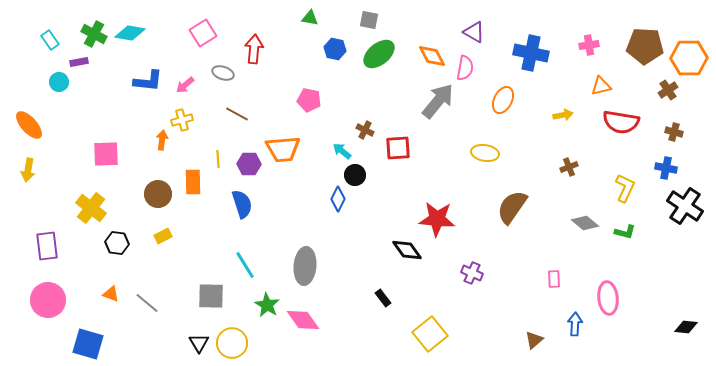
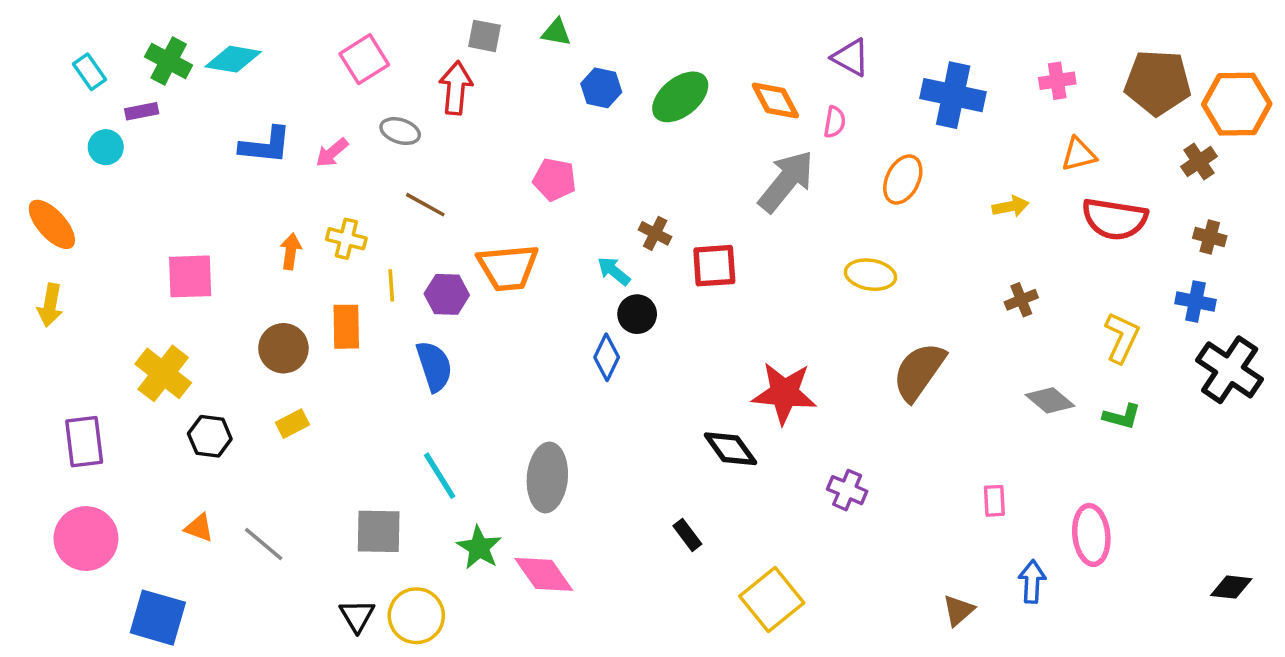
gray square: (369, 20) -> (485, 36), moved
pink semicircle: (465, 68) -> (835, 122), size x0.7
yellow cross: (182, 120) -> (346, 239), moved, turned 30

